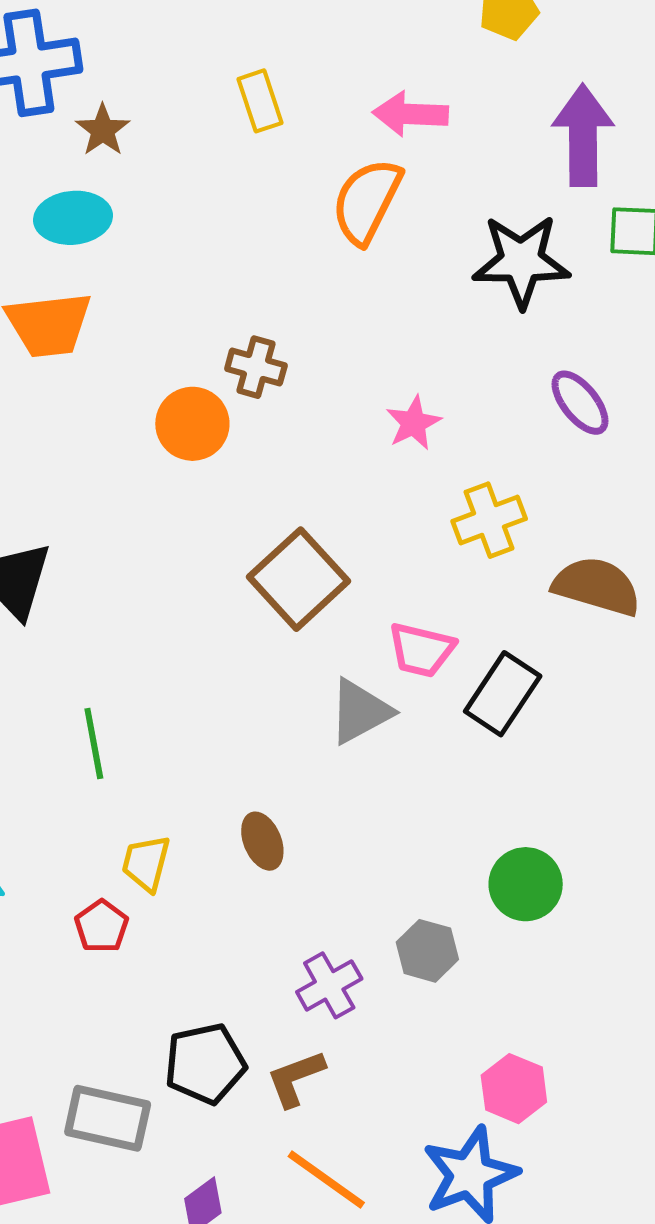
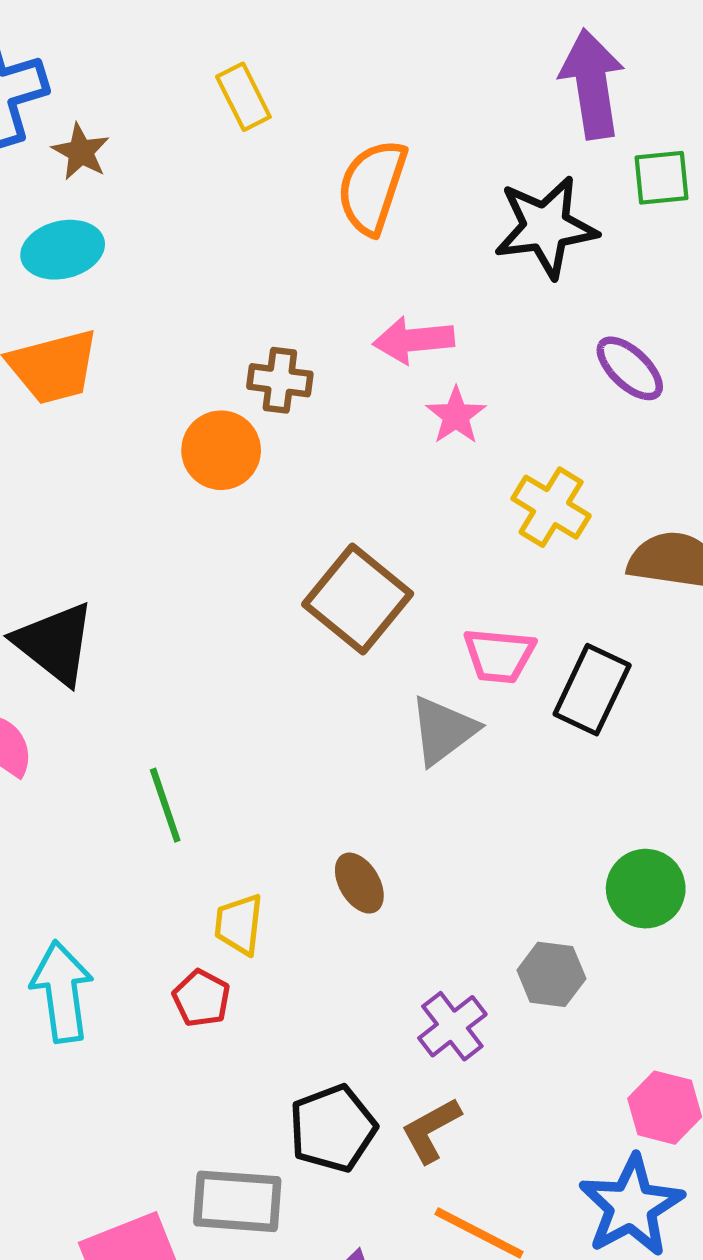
pink arrow: (410, 114) -> (414, 340), moved
yellow cross: (489, 520) -> (551, 507), turned -30

